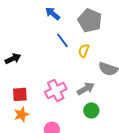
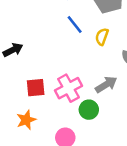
red square: (20, 94) -> (36, 88), moved
green circle: (91, 110) -> (89, 110), moved

